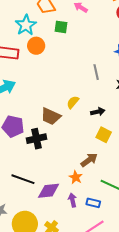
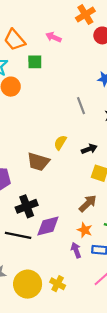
black cross: (37, 139) -> (27, 206), moved
orange star: (76, 177) -> (85, 230), moved
purple diamond: (49, 191) -> (48, 226), moved

